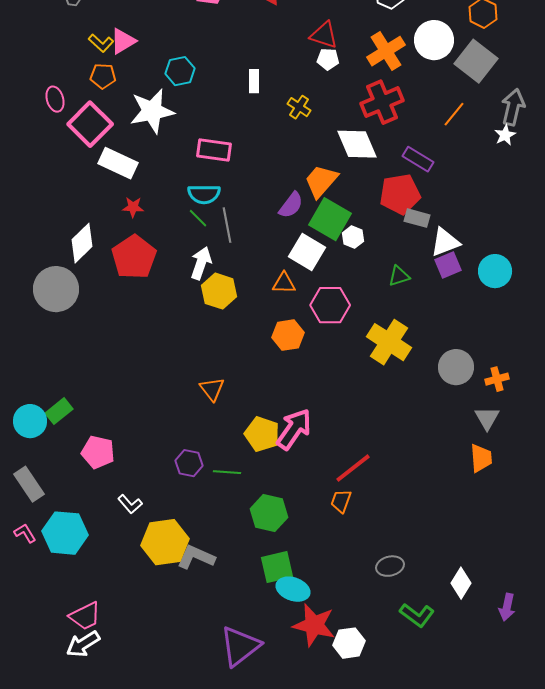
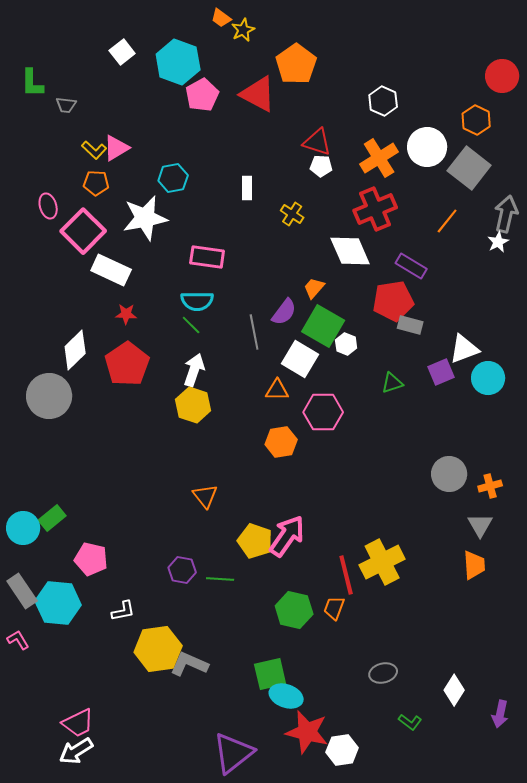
orange trapezoid: (321, 181) -> (314, 288), size x0.6
gray line: (227, 225) -> (254, 332), moved
white triangle: (445, 242) -> (464, 349), moved
yellow hexagon: (219, 291) -> (193, 405), moved
yellow cross: (389, 342) -> (382, 562), moved, turned 30
red line: (353, 468) -> (346, 575), turned -66
white L-shape: (130, 504) -> (123, 611), turned -60
green hexagon: (269, 513) -> (294, 610), moved
cyan hexagon: (65, 533) -> (58, 603), moved
green L-shape: (417, 615) -> (410, 722), size x0.7

